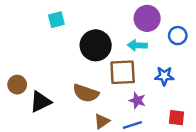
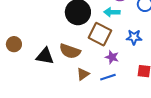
brown square: (123, 72) -> (100, 34), turned 30
black triangle: (40, 102) -> (45, 56), moved, turned 36

